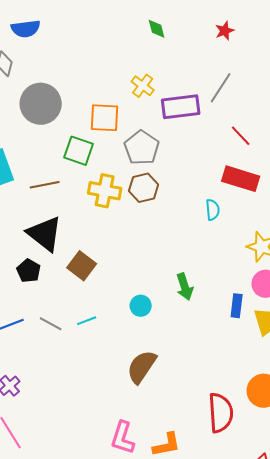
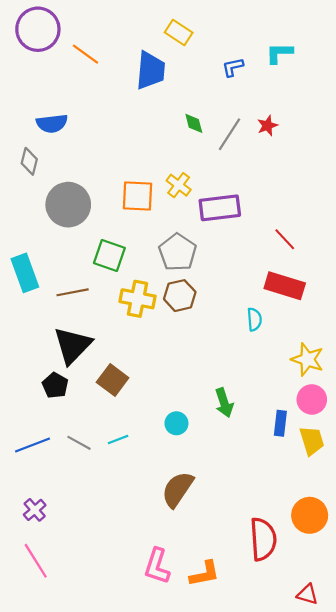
gray line: (221, 88) -> (230, 134), moved
orange square: (105, 118) -> (137, 196), moved
black triangle: (45, 234) -> (73, 345), turned 36

